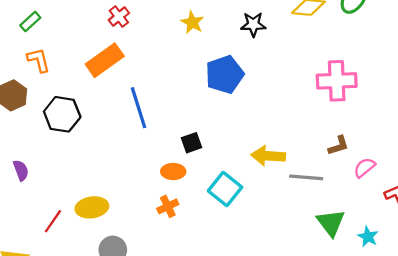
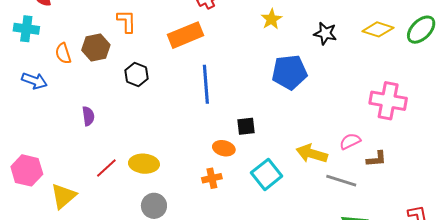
black hexagon: (62, 114) -> (136, 75), size x0.7
pink semicircle: (364, 168) -> (350, 141), moved

